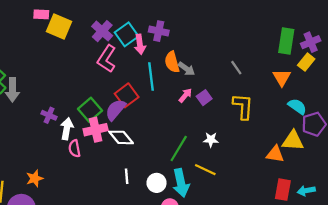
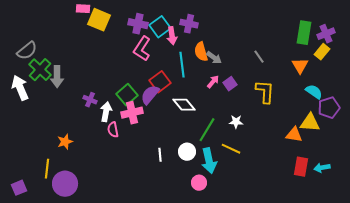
purple cross: (102, 31) -> (138, 24), turned -30
white diamond: (121, 137) -> (184, 105), moved
orange star: (35, 178) -> (65, 142), moved
white circle: (157, 183) -> (187, 152), moved

